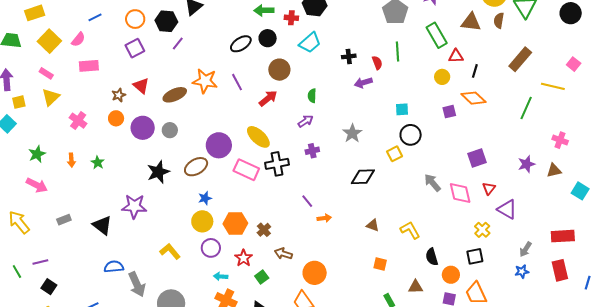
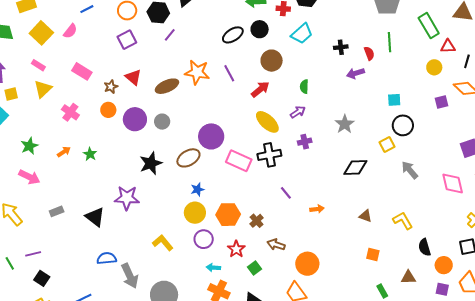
pink rectangle: (89, 66) -> (82, 71), moved, turned 36
yellow ellipse: (258, 137) -> (267, 122), moved
orange arrow: (71, 160) -> (64, 152), turned -120
gray arrow: (432, 183) -> (410, 170), moved
purple line: (307, 201) -> (286, 193), moved

